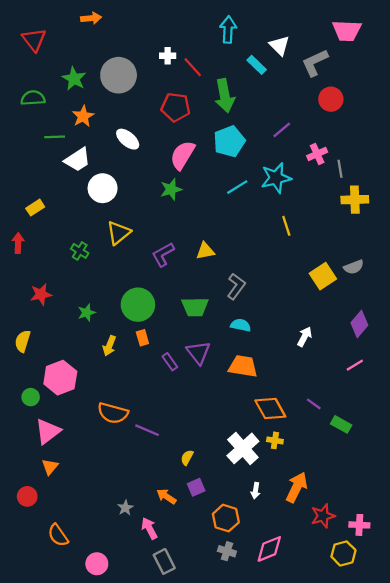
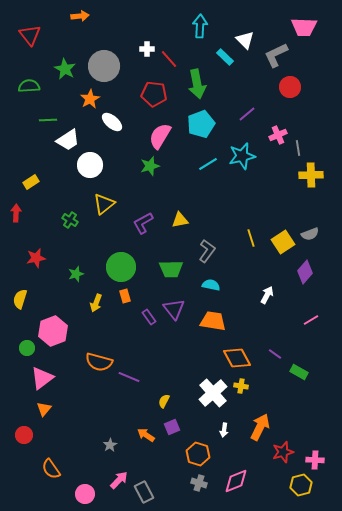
orange star: (83, 116) -> (90, 99), moved
yellow line: (286, 226) -> (251, 238), moved
purple diamond: (359, 324) -> (305, 272), moved
pink arrow: (149, 528) -> (119, 480), moved, turned 72

